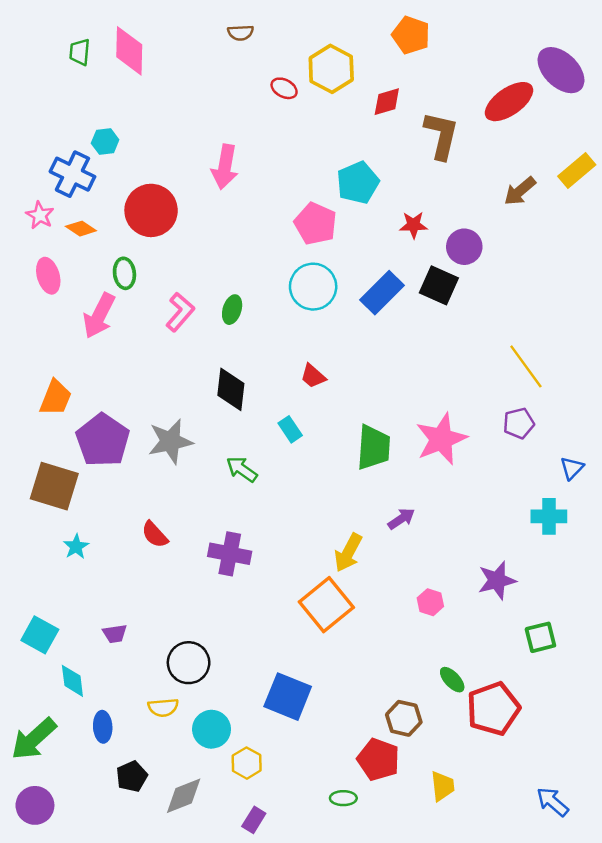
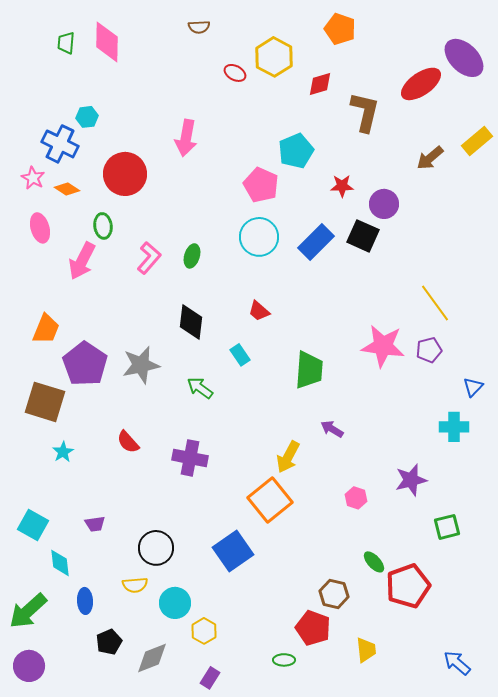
pink star: (441, 439) -> (383, 346), moved, turned 30
purple arrow: (401, 519) -> (332, 429), turned -115
blue square: (288, 697) -> (233, 551), moved, turned 33

